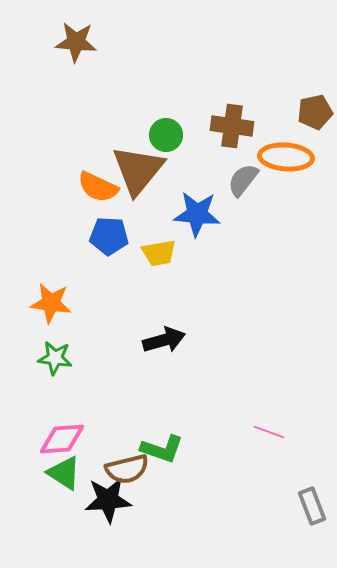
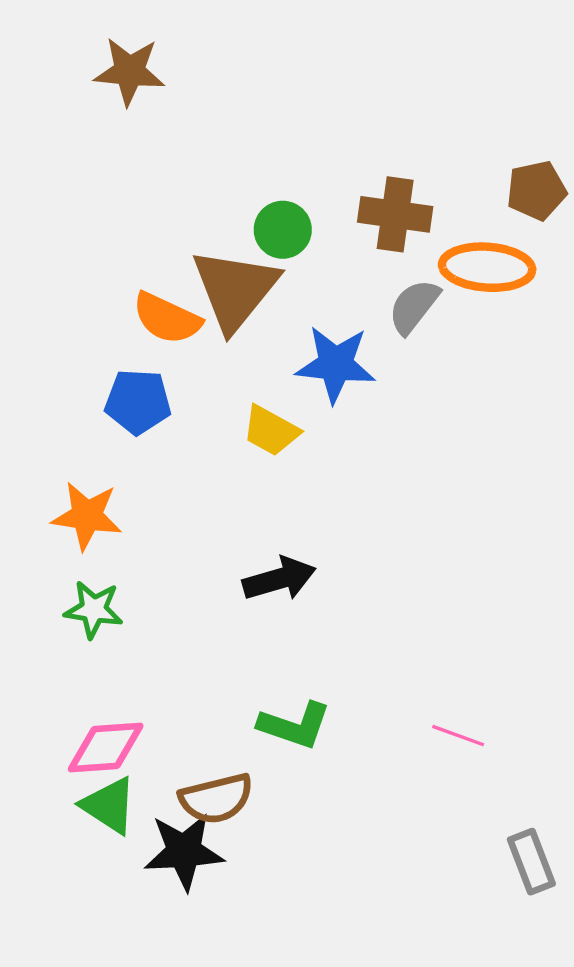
blue pentagon: (109, 236) -> (138, 402), moved
yellow trapezoid: (159, 253) -> (271, 431), turned 39
green L-shape: (162, 449) -> (295, 725), moved

